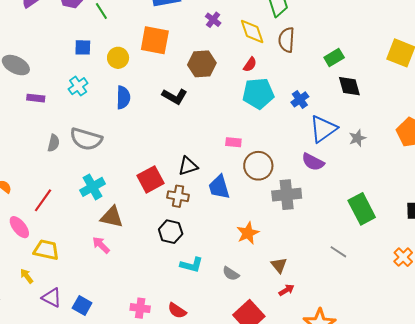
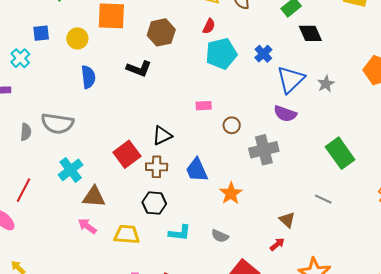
cyan cross: (78, 86) -> (20, 58), moved
brown circle: (258, 166) -> (232, 125), size x0.6
blue trapezoid: (219, 187) -> (197, 170), moved
yellow trapezoid: (46, 250) -> (127, 234), moved
brown triangle: (279, 265) -> (287, 220), moved

